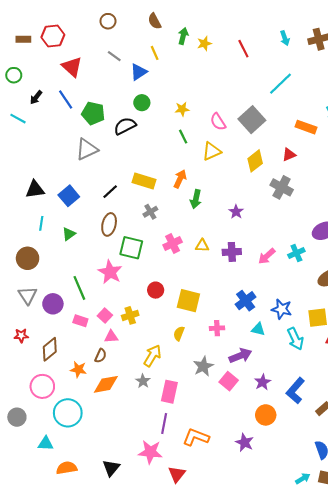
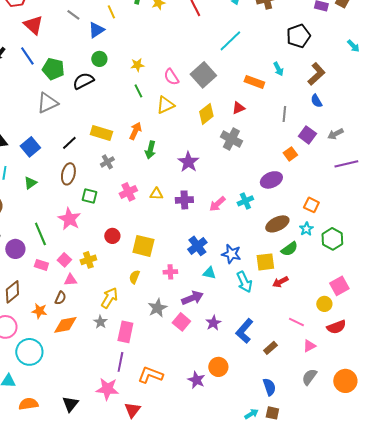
purple star: (236, 212) -> (188, 162), size x1.5
green square: (131, 248) -> (89, 196), size x0.7
orange circle: (266, 415) -> (218, 367), moved

